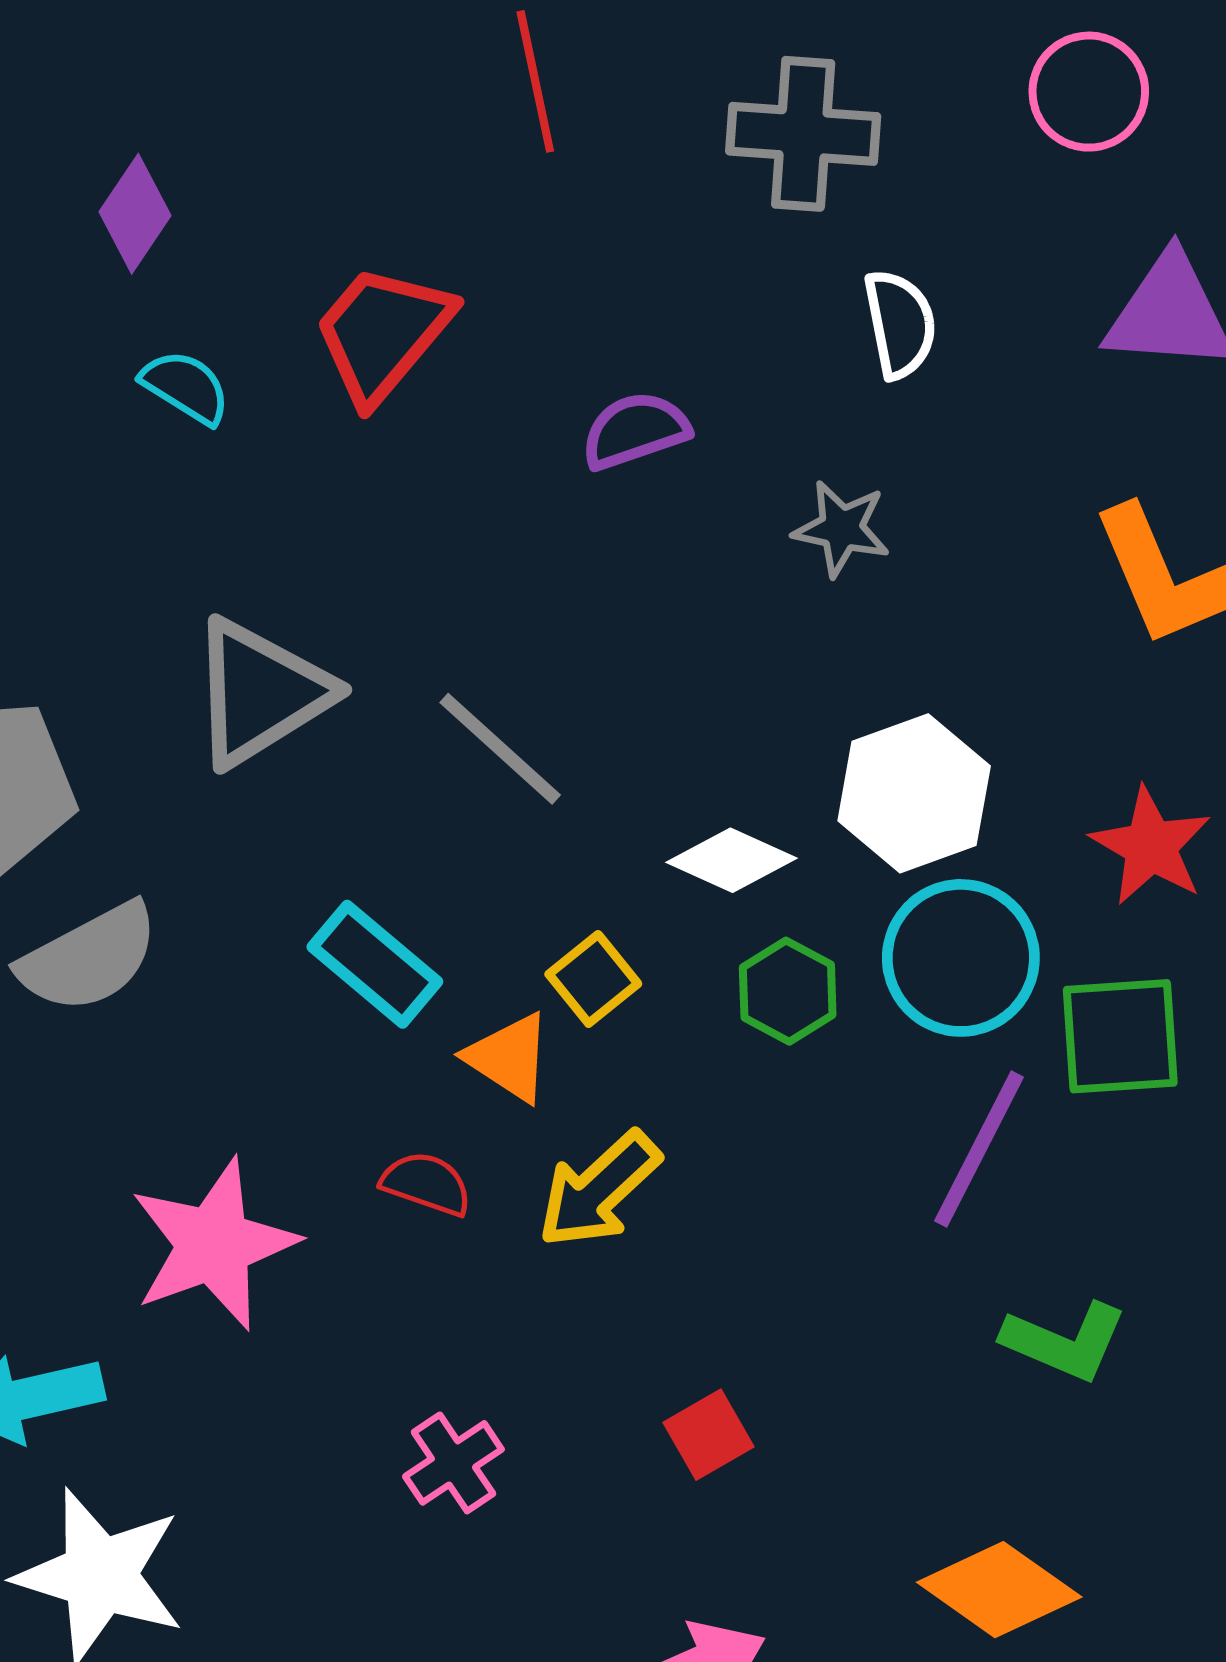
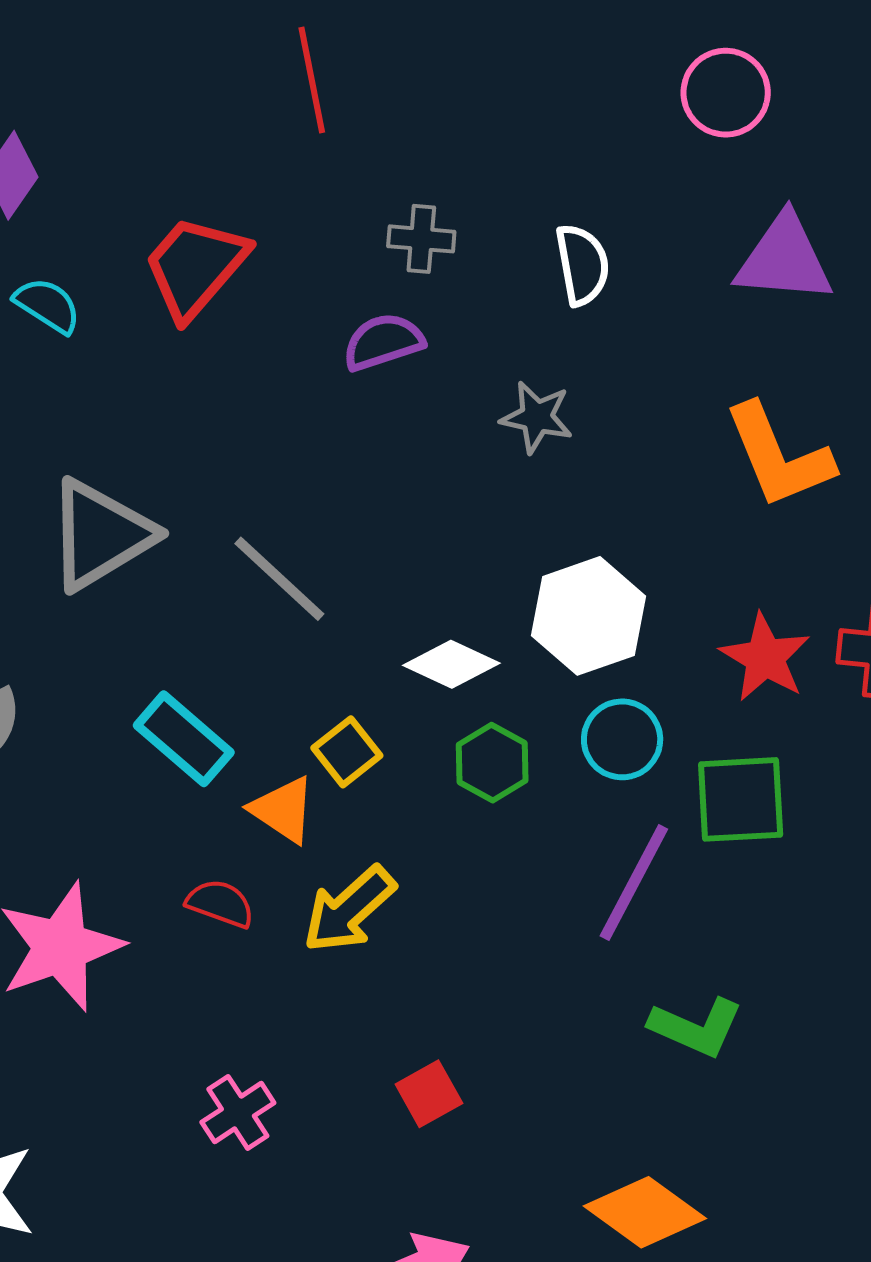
gray cross: (803, 134) -> (421, 239), moved, size x0.6
cyan circle: (961, 958) -> (622, 739), size x0.7

